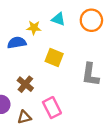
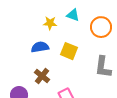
orange circle: (91, 20) -> (101, 27), moved
blue semicircle: (17, 43) -> (40, 47), moved

